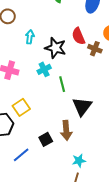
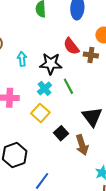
green line: (62, 84) -> (68, 86), moved
yellow square: (21, 107) -> (40, 113), moved
black square: (46, 139) -> (61, 133), moved

